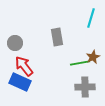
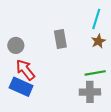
brown star: (93, 57) -> (98, 41), moved
green line: (80, 63) -> (95, 73), moved

